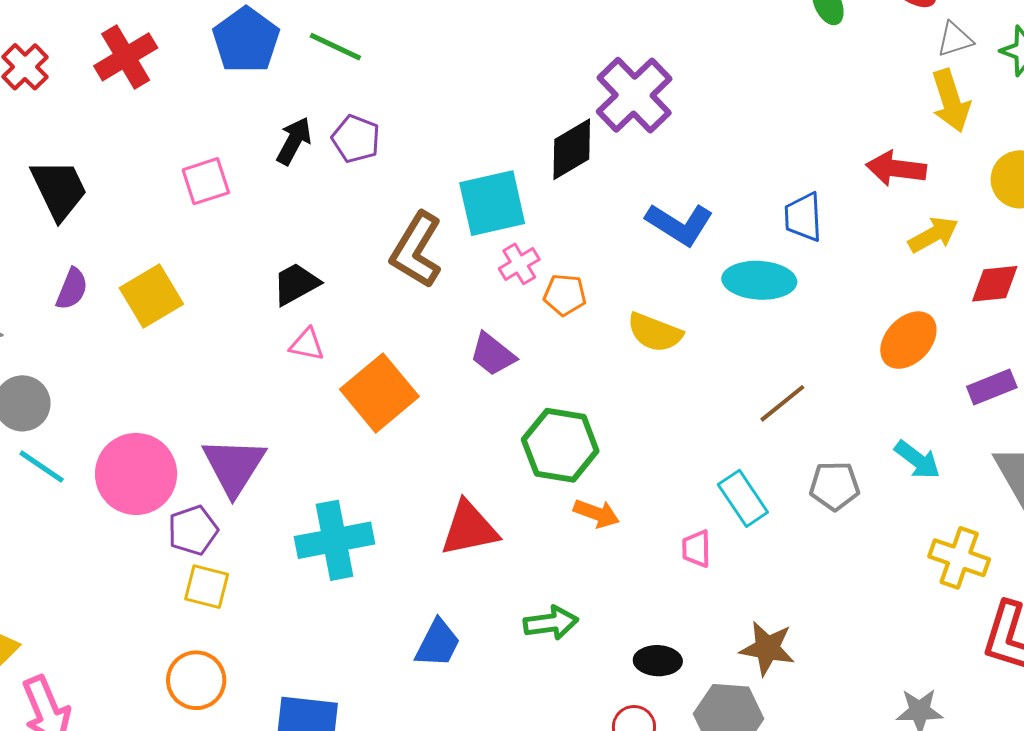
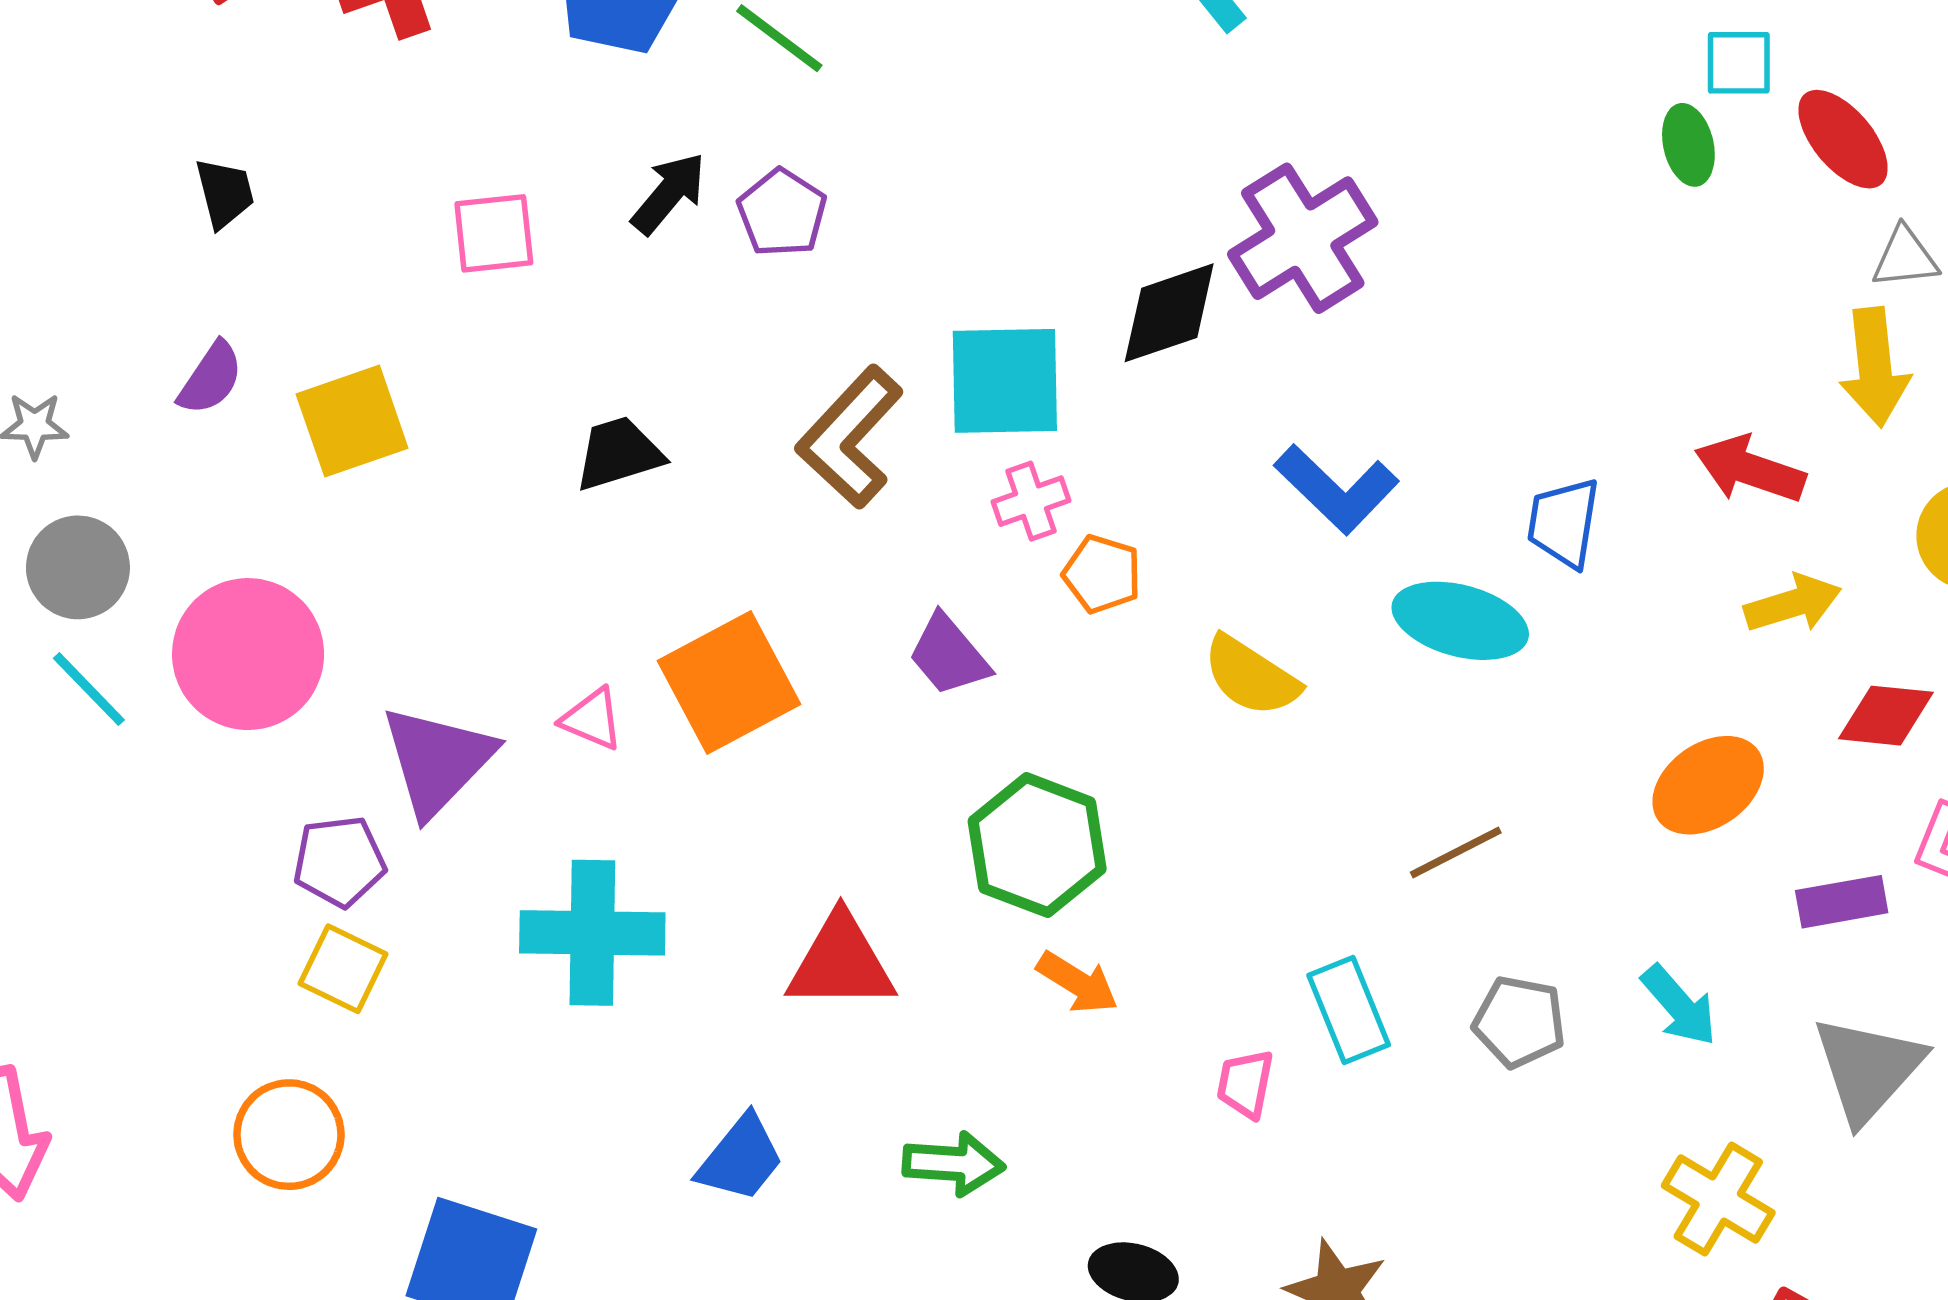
black trapezoid: (59, 189) -> (225, 193), size x0.6
pink triangle: (307, 344) -> (592, 719), moved
pink circle: (136, 474) -> (248, 654), moved

